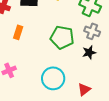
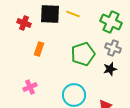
green pentagon: (62, 37) -> (83, 54), turned -30

